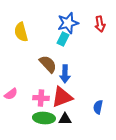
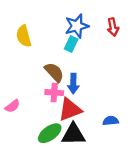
pink cross: (41, 98) -> (54, 93), moved
blue semicircle: (98, 107) -> (111, 121), turned 72
green ellipse: (44, 118) -> (50, 133), turned -40
black triangle: (65, 119) -> (73, 134), size x1.6

